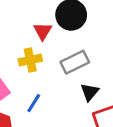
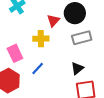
gray rectangle: (75, 62) -> (82, 38), moved

